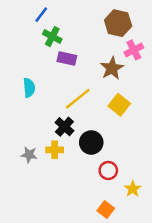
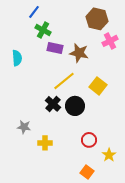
brown star: (112, 68) -> (79, 53), moved, turned -30
cyan semicircle: (29, 88) -> (17, 58), moved
black circle: (91, 142) -> (75, 106), moved
yellow cross: (55, 150) -> (45, 143), moved

